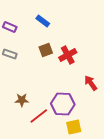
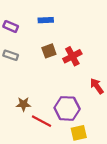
blue rectangle: (43, 21) -> (46, 20), turned -40
red line: (39, 116) -> (41, 121), turned 66

